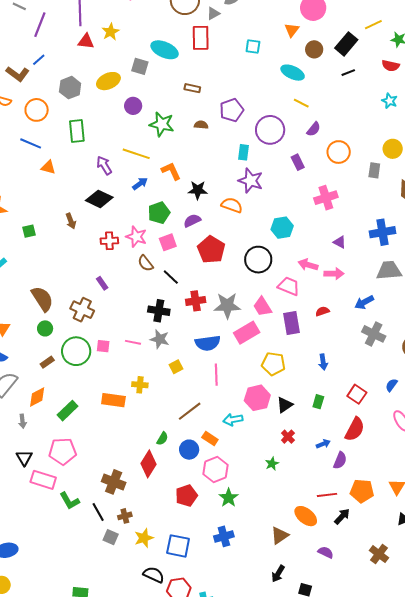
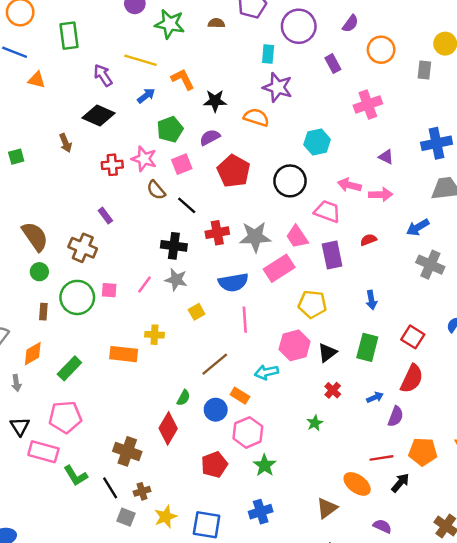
pink line: (133, 342) -> (144, 285), turned -63
brown rectangle: (47, 362) -> (43, 312), turned -48
green rectangle: (318, 402) -> (367, 347), size x1.6

